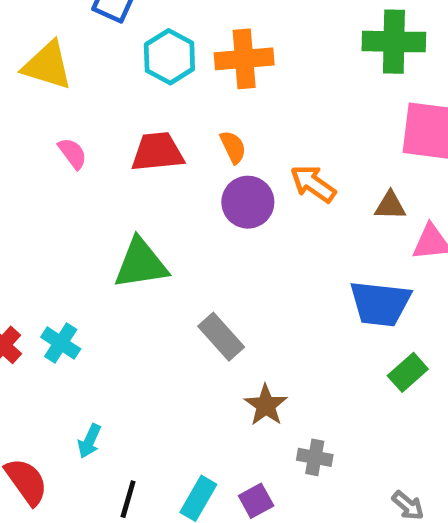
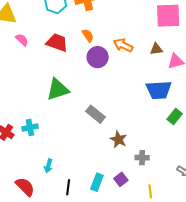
red trapezoid: (157, 152) -> (57, 43), turned 35
pink semicircle: (73, 153) -> (22, 40), moved
cyan cross: (61, 343) -> (30, 128), turned -35

